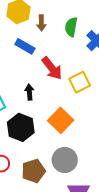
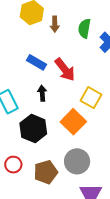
blue rectangle: (25, 46) -> (36, 62), moved
yellow square: (80, 82) -> (91, 98), moved, turned -35

